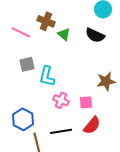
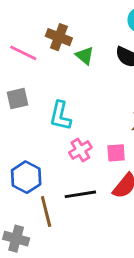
gray square: (27, 64) -> (18, 99), moved
pink cross: (61, 100) -> (80, 150), turned 35

